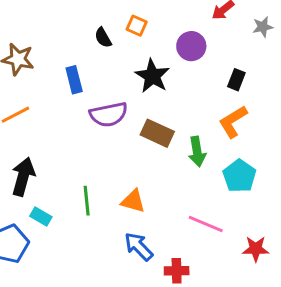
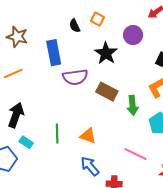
blue rectangle: (74, 80) -> (54, 53), size x1.4

